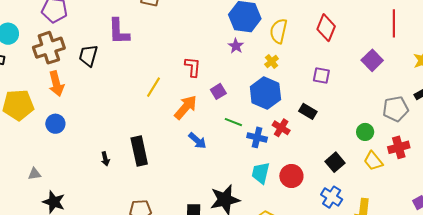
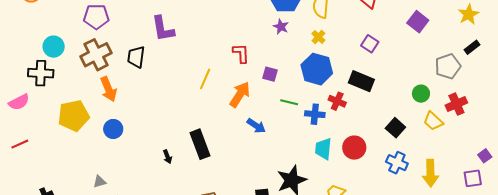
purple square: (321, 75) -> (370, 44), turned 30
purple square: (218, 91) -> (270, 74), turned -35
black rectangle: (308, 111) -> (361, 81), size x1.4

